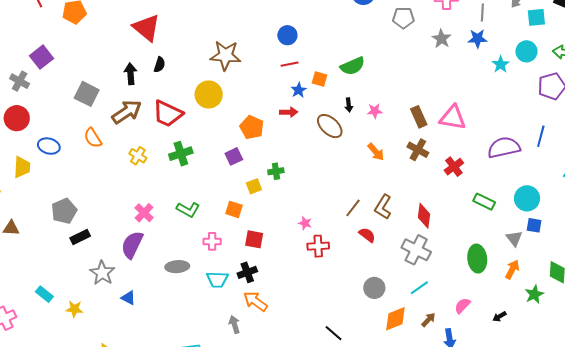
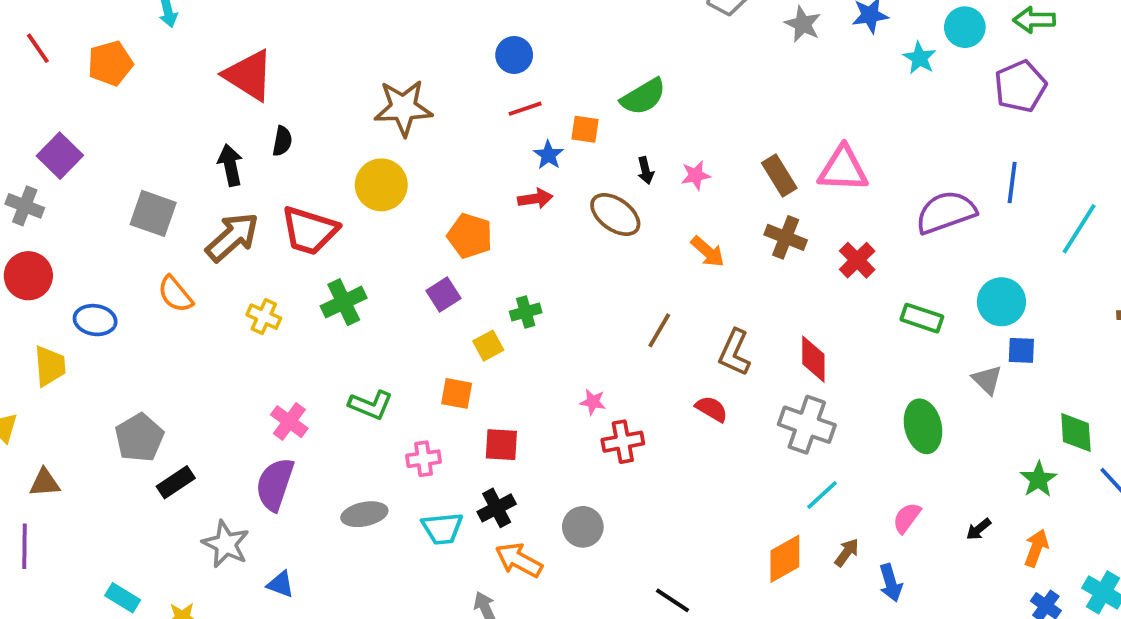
brown line: (353, 208) -> (659, 330), moved
orange arrow: (512, 269) -> (1036, 548), moved
gray circle: (374, 288) -> (583, 527), moved

